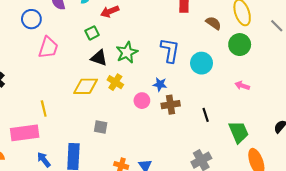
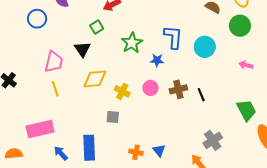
pink trapezoid: (48, 48) -> (54, 62), moved
black triangle: (99, 58) -> (82, 49), moved, turned 42
yellow cross: (115, 82) -> (122, 91), moved
blue star: (160, 84) -> (157, 60), moved
yellow line: (44, 108) -> (55, 89), moved
black line: (206, 115) -> (201, 95), moved

